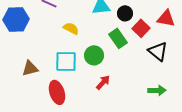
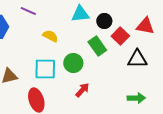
black triangle: (158, 51) -> (137, 59), turned -40

